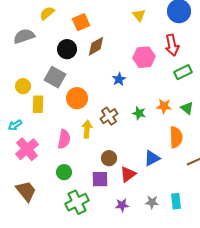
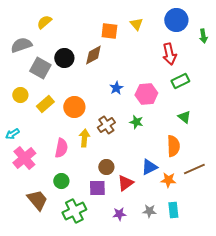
orange square: (81, 22) -> (109, 31), moved, turned 30
pink hexagon: (144, 57) -> (146, 94), moved
gray square: (55, 77) -> (40, 68), moved
yellow rectangle: (38, 104) -> (45, 104), moved, turned 48
orange star: (164, 106) -> (168, 180), moved
brown trapezoid: (26, 191) -> (37, 200), moved

